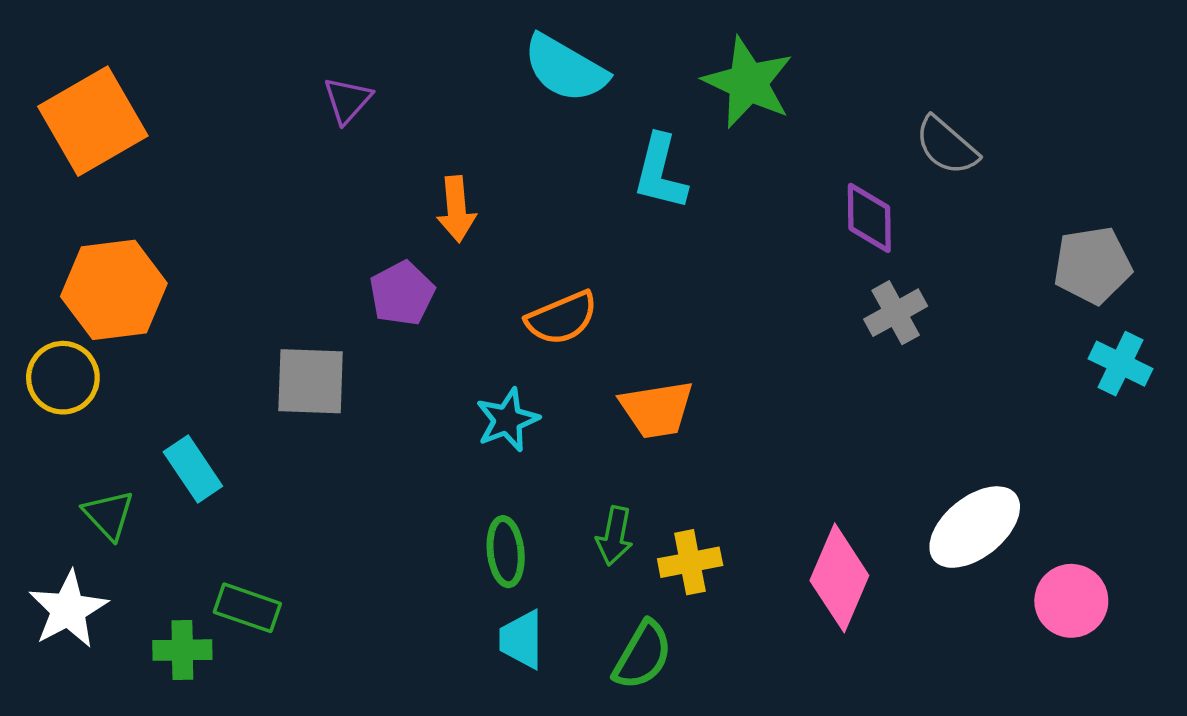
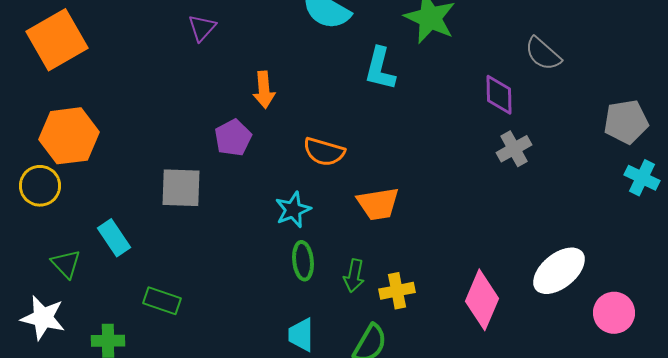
orange semicircle: (562, 318) -> (324, 152), turned 39
green ellipse: (506, 552) -> (303, 261), moved
green rectangle: (247, 608) -> (162, 301), moved
white star: (68, 610) -> (43, 318), turned -30

